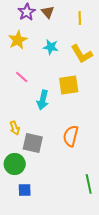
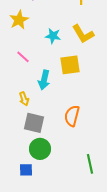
cyan star: (51, 47) -> (53, 36), moved
yellow arrow: (15, 128) -> (24, 99), moved
green circle: (15, 164) -> (40, 149), moved

